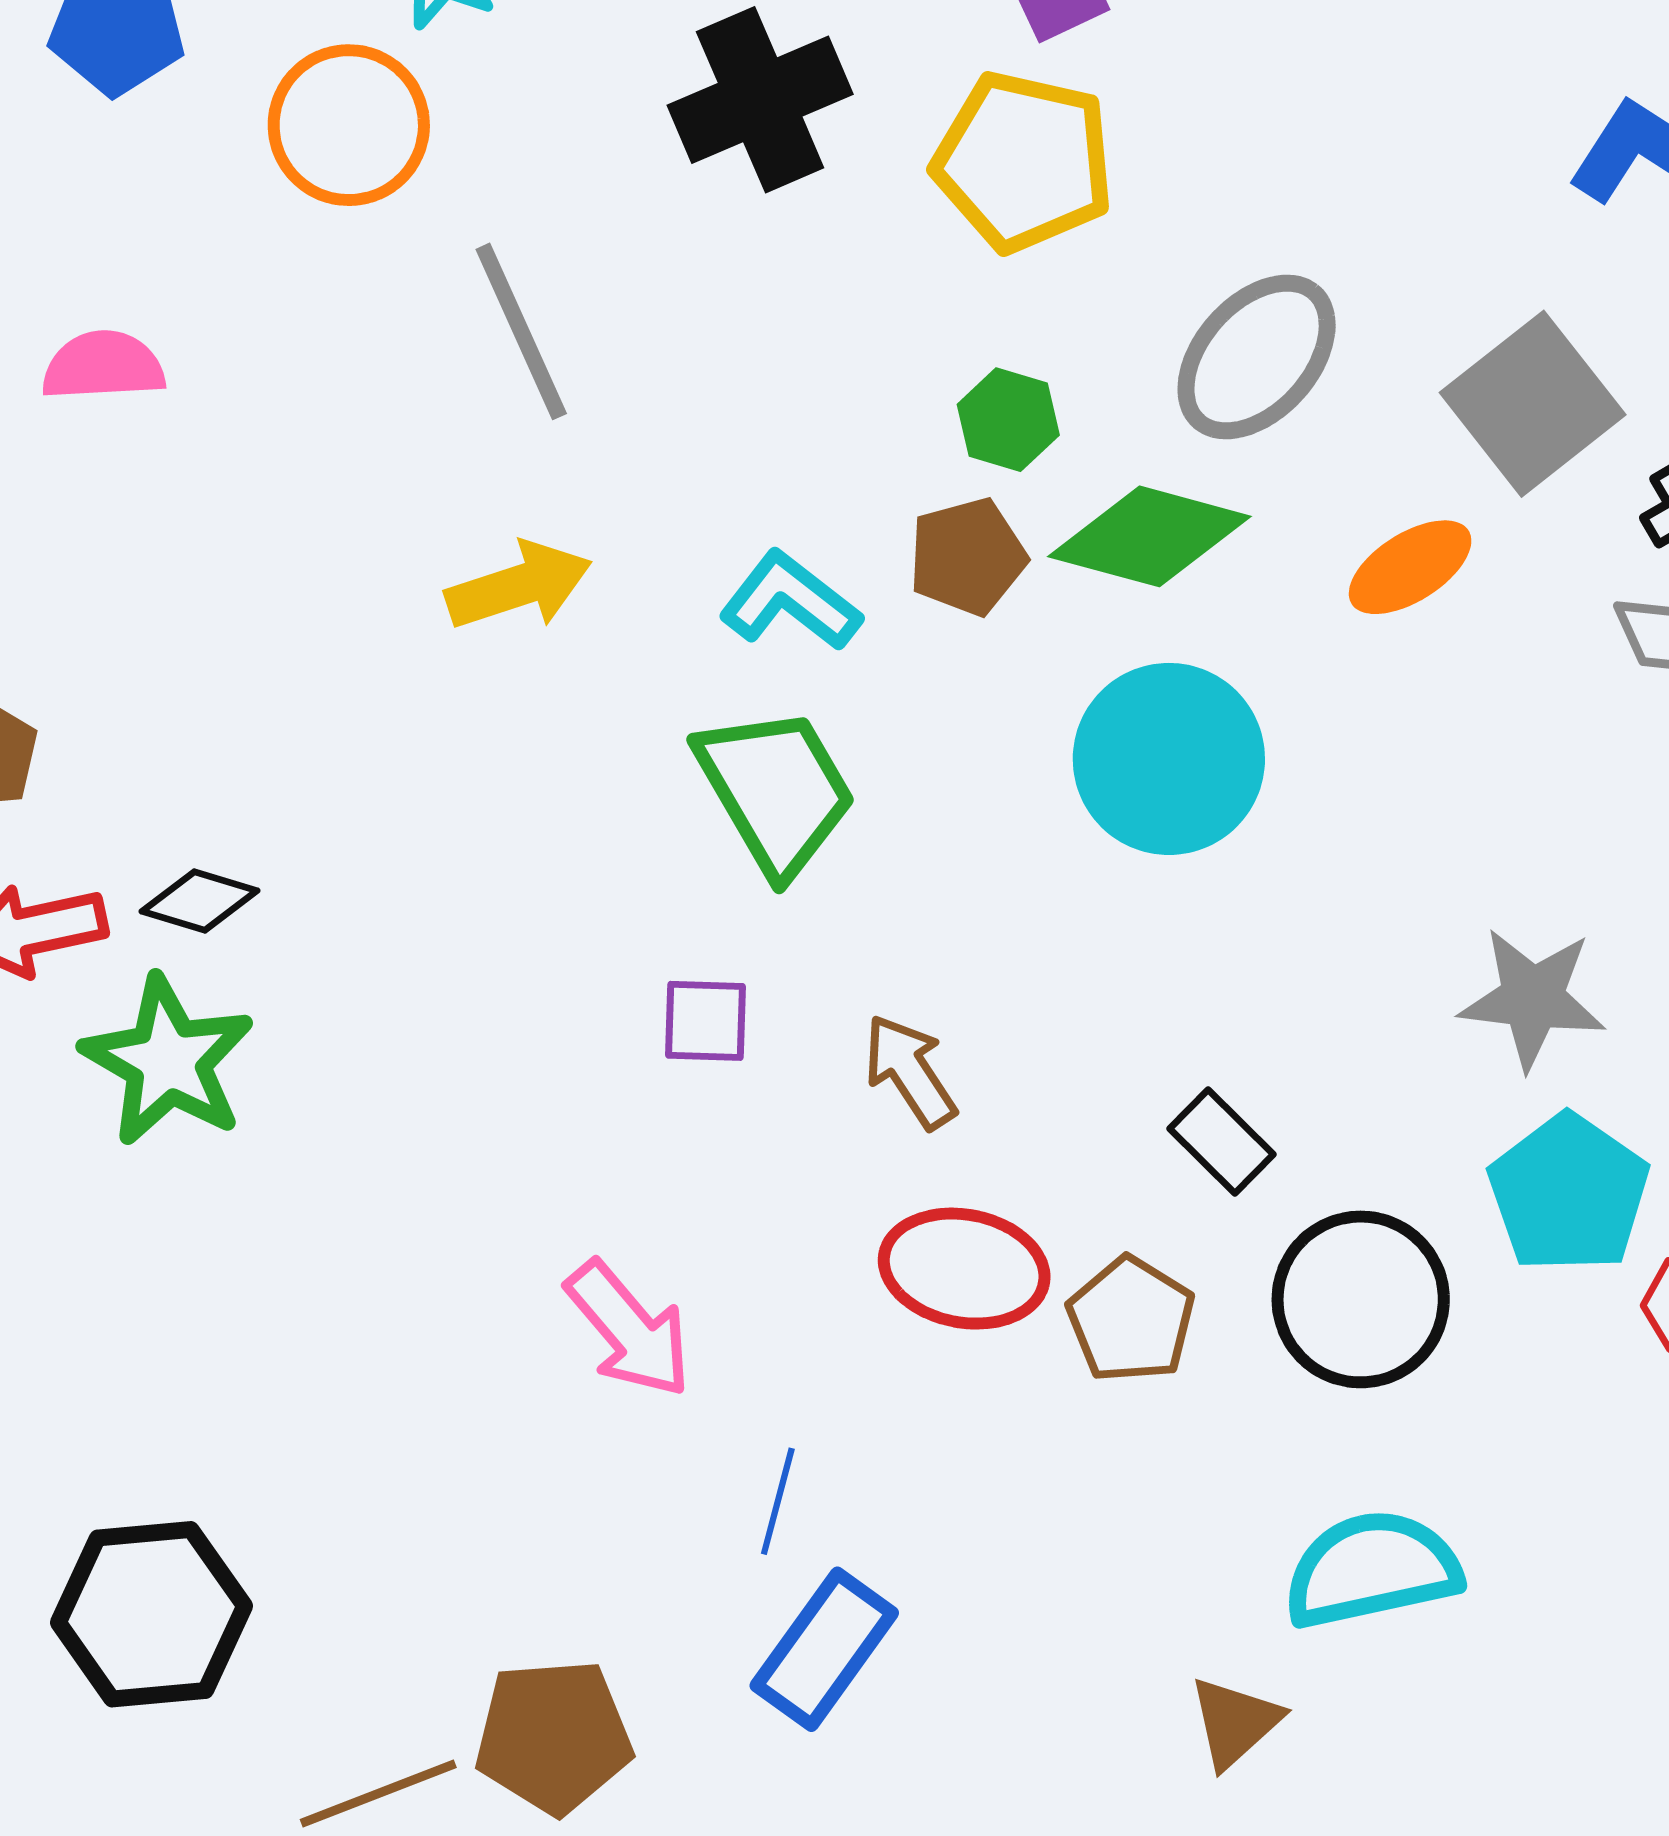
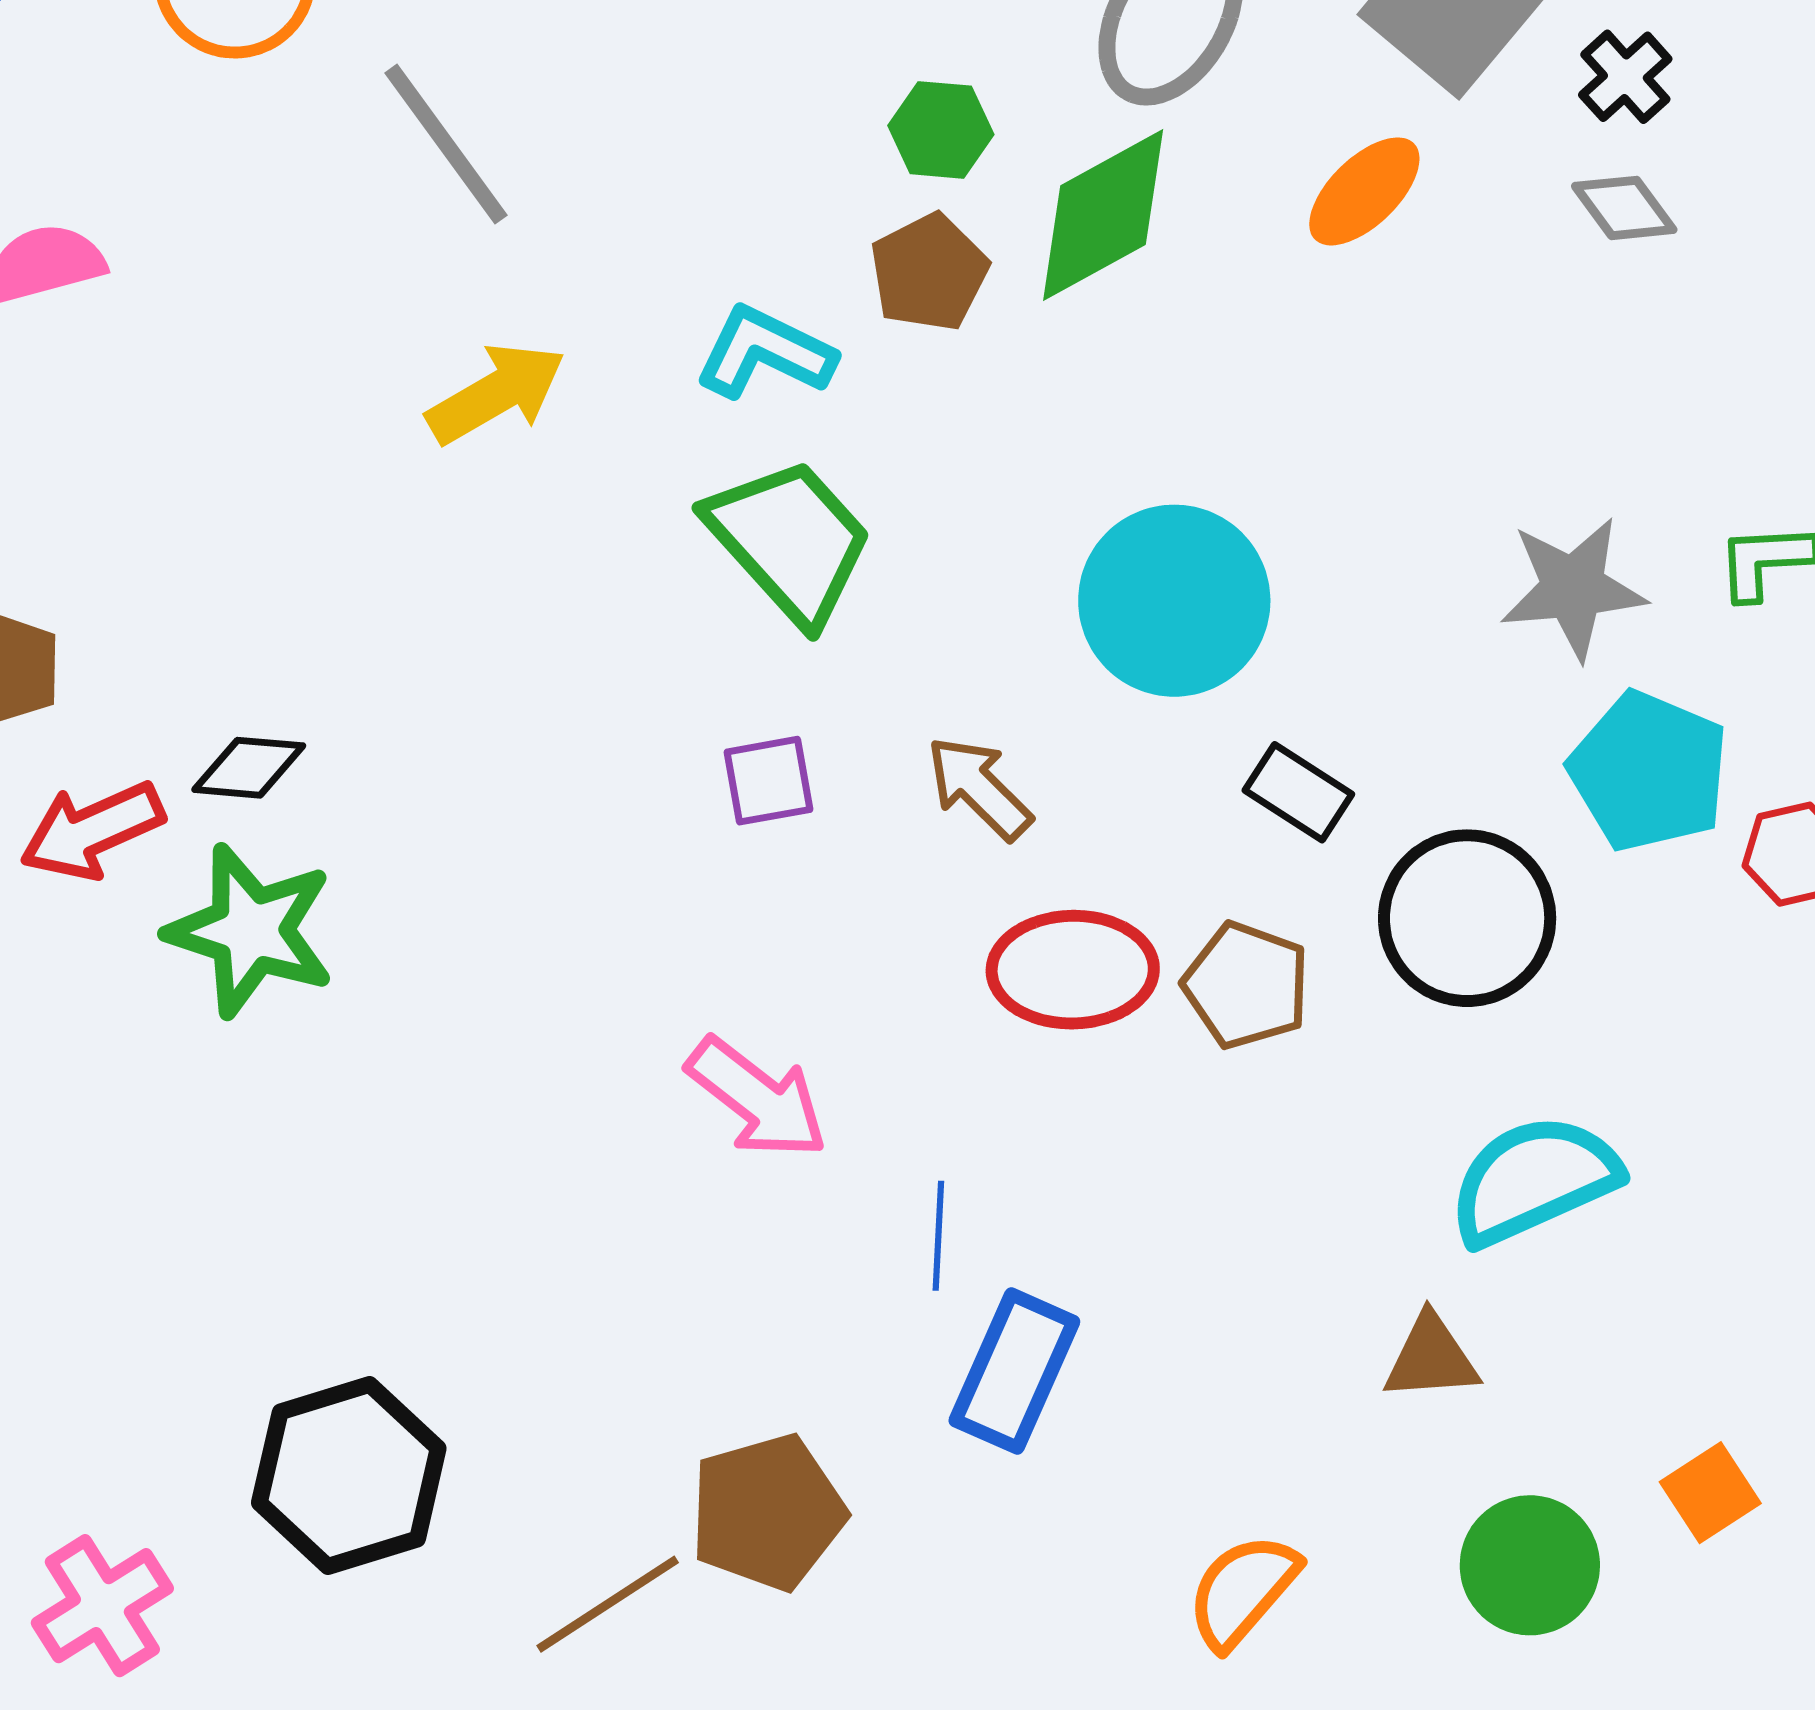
green diamond: (1149, 536) -> (1103, 215), turned -32
cyan circle: (1169, 759) -> (1174, 601), moved
brown triangle: (1235, 1722) -> (1431, 1358), turned 50

